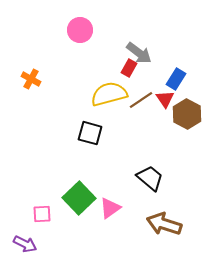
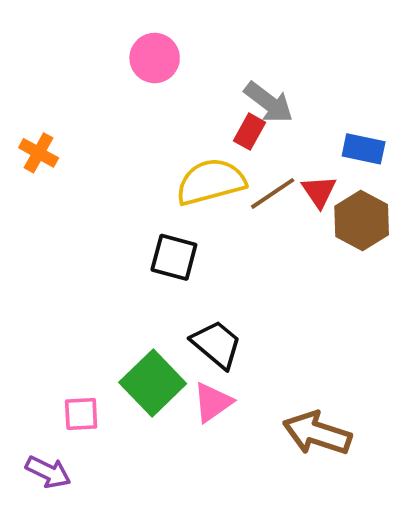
orange cross: (31, 79) -> (39, 153), moved
blue rectangle: (176, 79) -> (364, 149), moved, turned 70
black trapezoid: (150, 178) -> (217, 344), moved

